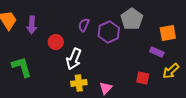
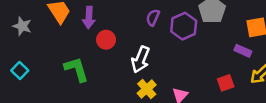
red circle: (56, 42) -> (106, 40), moved
red square: (143, 78) -> (226, 83), turned -32
yellow cross: (79, 83) -> (147, 89), turned -35

